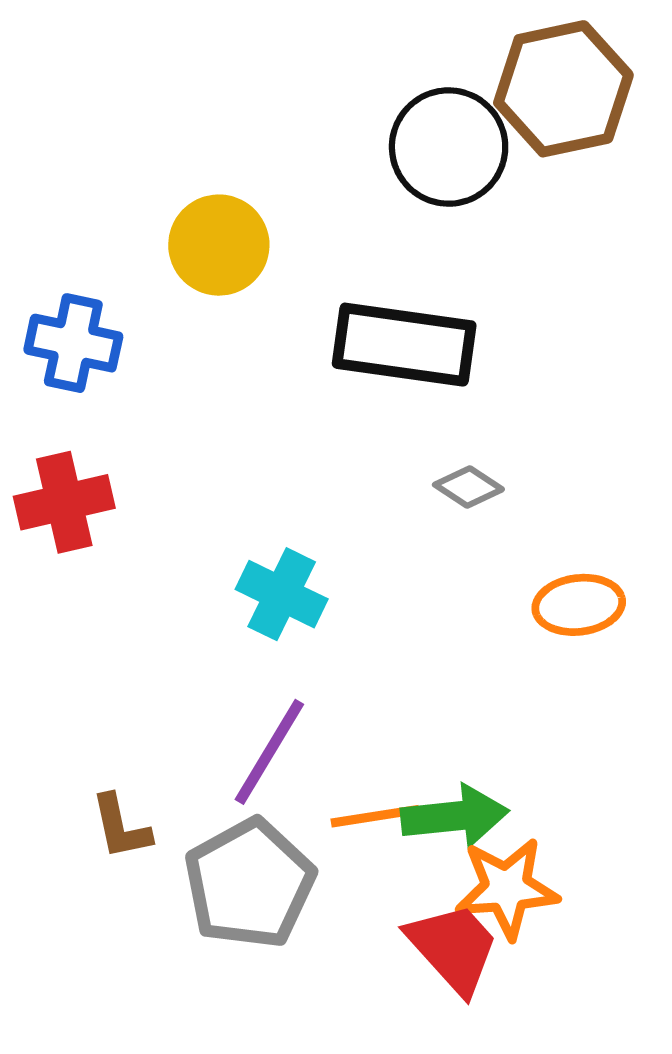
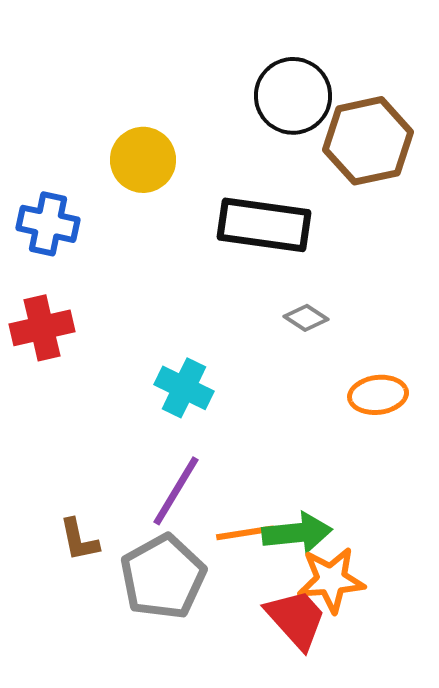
brown hexagon: (563, 89) -> (368, 141), moved

